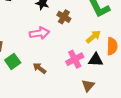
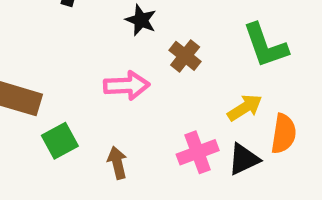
black triangle: (96, 60) -> (244, 159), turned -35
brown arrow: (39, 68) -> (117, 163), turned 32

